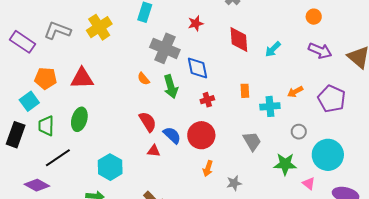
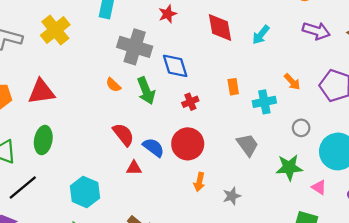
orange arrow: (295, 92) -> (292, 82), turned -98

